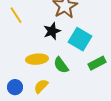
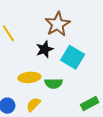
green rectangle: (97, 63) -> (90, 104), moved
green semicircle: (61, 65) -> (54, 83), turned -54

